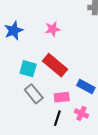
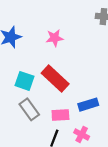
blue rectangle: (86, 87) -> (88, 105), turned -48

